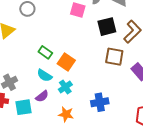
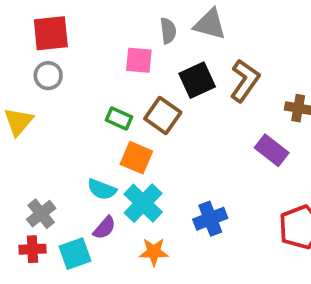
green rectangle: (45, 52) -> (119, 118), moved
brown square: (114, 57) -> (163, 116), moved, turned 36
cyan cross: (65, 87) -> (143, 203), size x1.5

